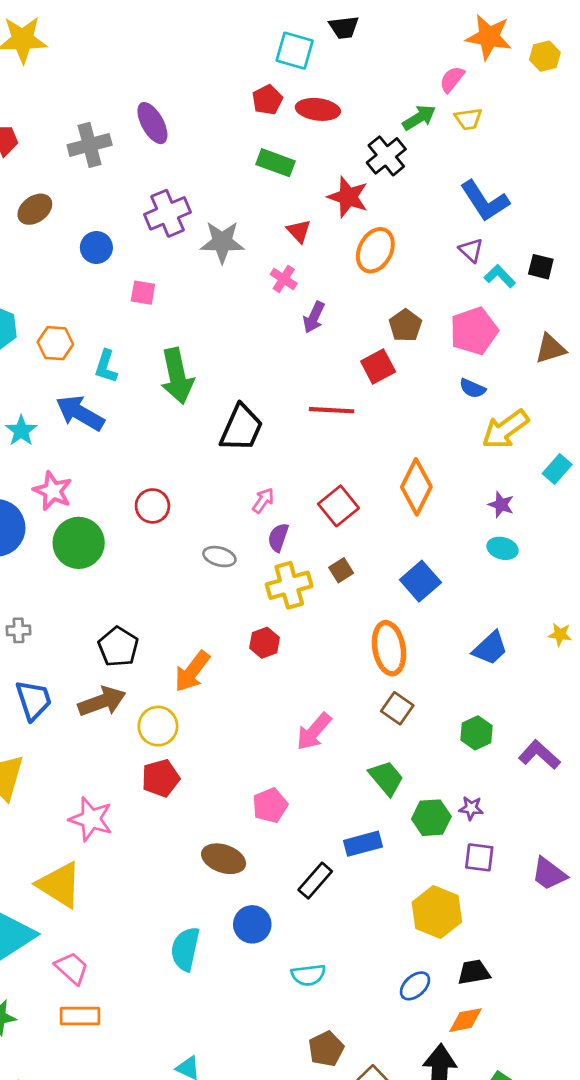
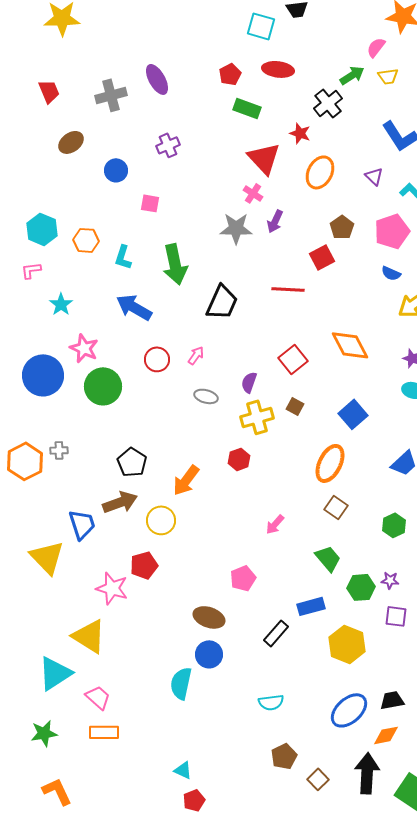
red pentagon: (267, 100) -> (230, 74), moved
red star: (348, 197) -> (300, 133), size x0.7
purple cross: (167, 213) -> (168, 145), size x0.7
red triangle: (299, 231) -> (264, 158), size x1.8
gray star: (222, 242) -> (236, 228), moved
purple triangle: (471, 250) -> (374, 176), moved
blue arrow: (80, 413) -> (134, 307), moved
orange diamond: (416, 487) -> (350, 345), turned -54
pink arrow: (263, 500) -> (196, 355), moved
brown square: (341, 570) -> (295, 406), turned -30
orange ellipse: (389, 648) -> (330, 463), turned 36
blue trapezoid: (33, 700) -> (82, 524), moved
pink arrow: (314, 732) -> (275, 524), size x0.7
red pentagon: (161, 778) -> (144, 565), moved
yellow hexagon: (437, 912) -> (347, 644), moved
blue circle: (252, 924) -> (209, 654), moved
blue ellipse: (415, 986) -> (349, 710), size x1.6

